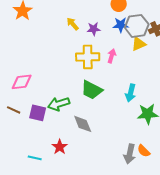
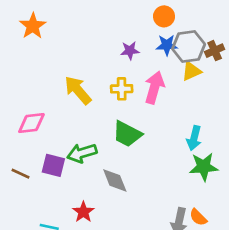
yellow arrow: (73, 24) -> (78, 90), moved, size x1.6
pink arrow: (112, 56) -> (154, 87), size x1.6
yellow cross: (88, 57) -> (122, 89), size x0.7
cyan arrow: (131, 93) -> (194, 138), moved
brown line: (14, 110) -> (20, 174), moved

